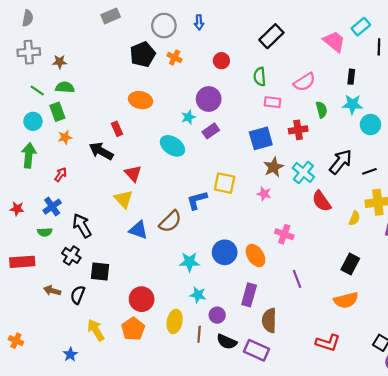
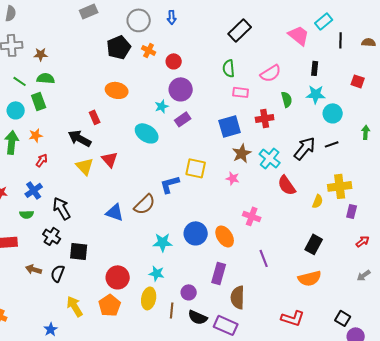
red circle: (221, 61) -> (174, 61), moved
orange star: (65, 137) -> (36, 135), moved
black line: (369, 171) -> (332, 144), moved
yellow triangle: (123, 199) -> (85, 166), moved
cyan star: (198, 295) -> (157, 273), moved

